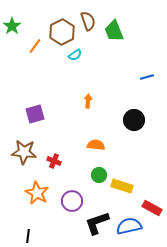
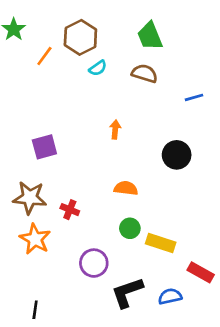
brown semicircle: (88, 21) -> (145, 73), moved, turned -54
orange star: (37, 193) -> (35, 239), moved
blue semicircle: (129, 226) -> (170, 296), size x0.7

